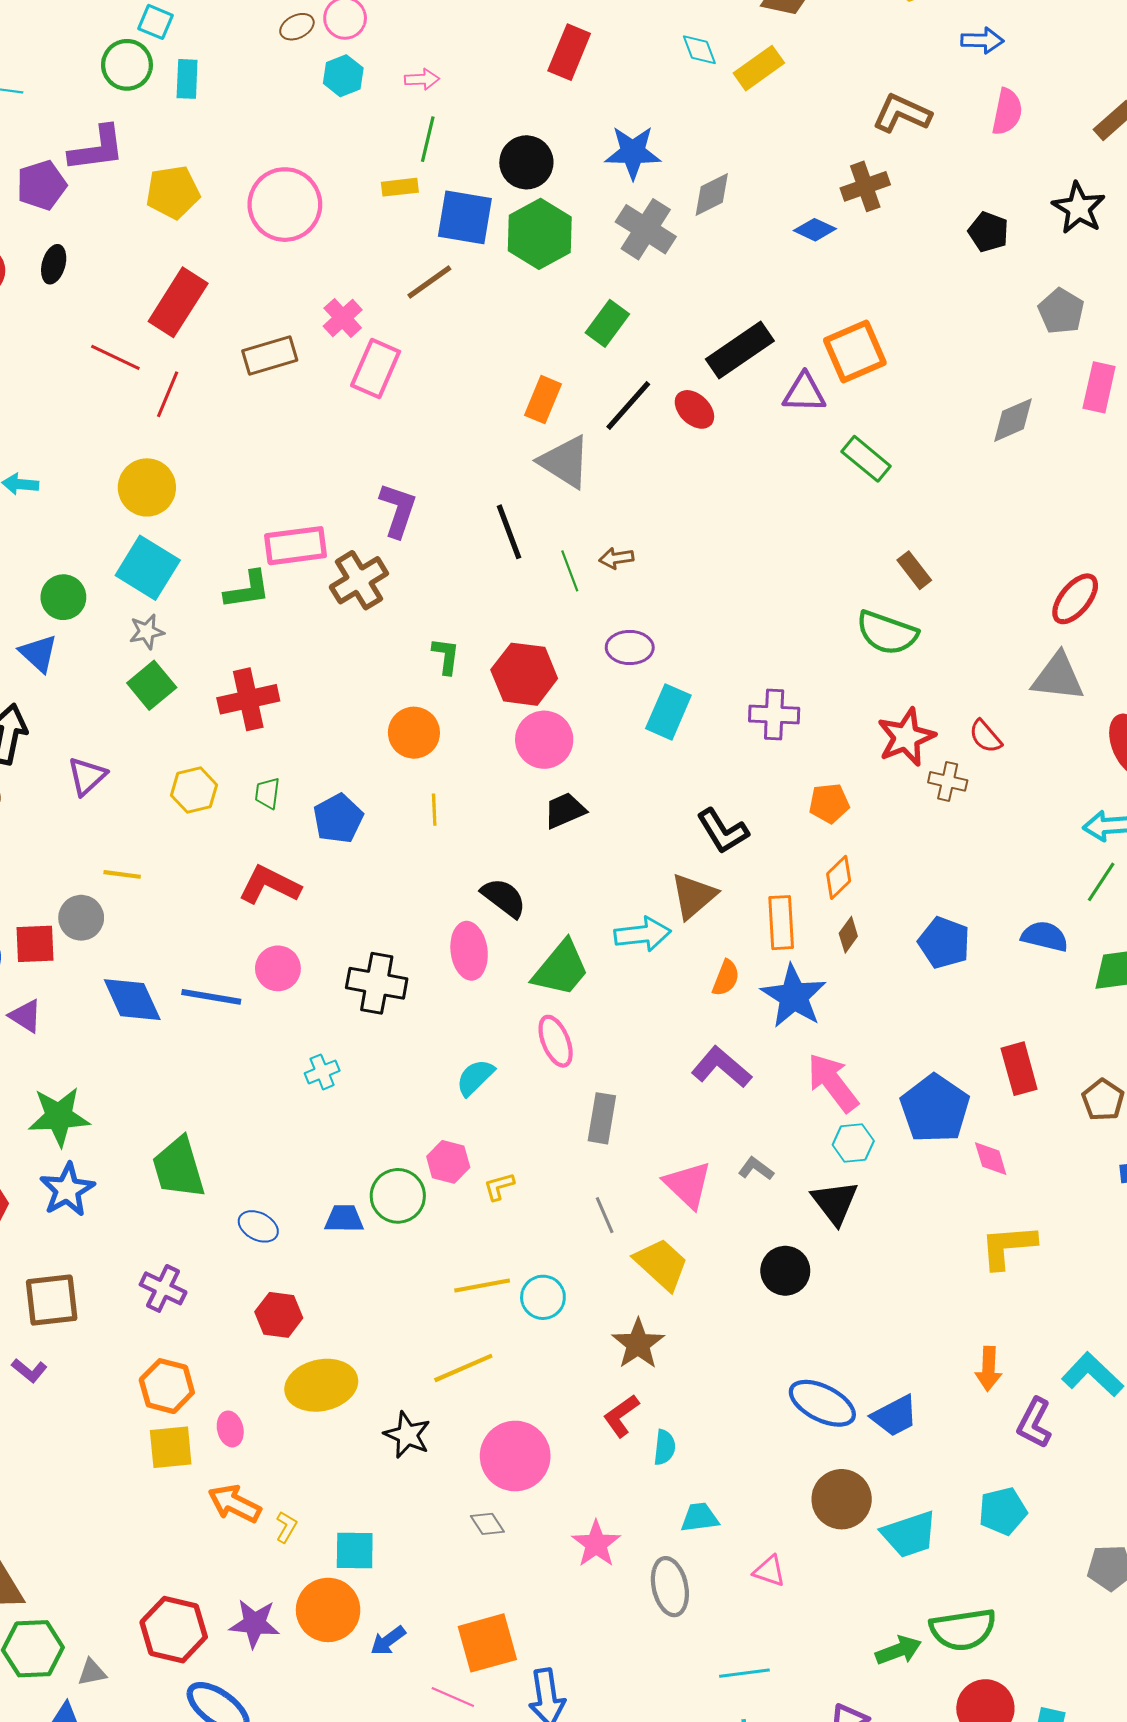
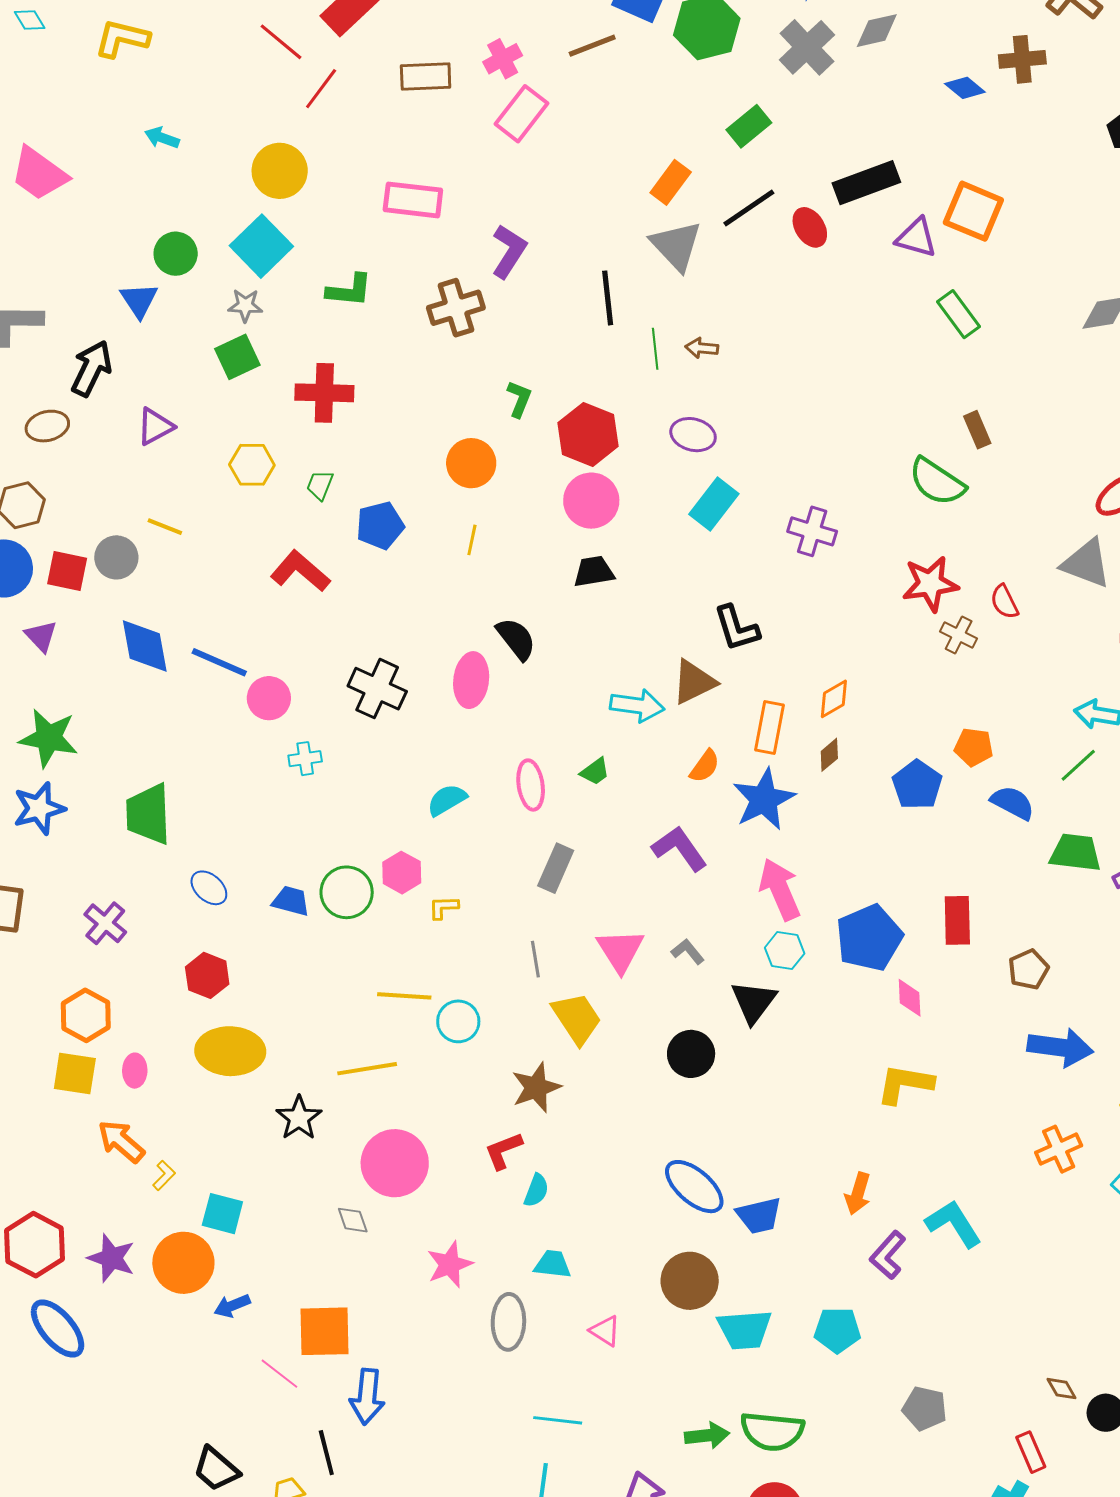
orange square: (855, 351) -> (973, 211), turned 32
pink rectangle: (296, 546) -> (413, 200), moved
orange pentagon: (829, 803) -> (974, 747), moved
pink circle: (278, 968) -> (269, 698), moved
green trapezoid: (561, 969) -> (595, 772), moved, size x0.5

